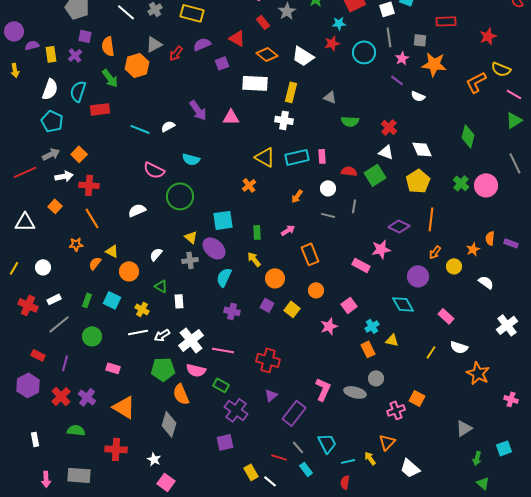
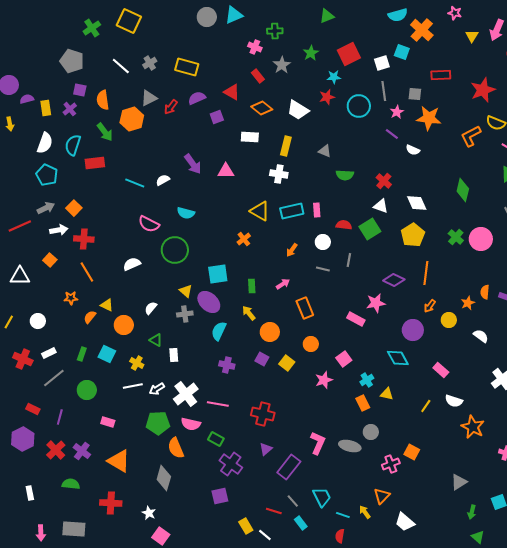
red star: (488, 36) -> (483, 90), size x1.4
white rectangle: (255, 83) -> (250, 137), size x0.7
cyan line: (348, 461) -> (343, 515), turned 32

